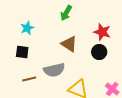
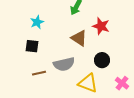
red star: (102, 32) -> (101, 26), moved
black circle: (99, 52) -> (102, 60), moved

